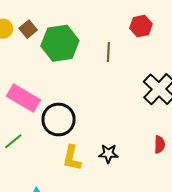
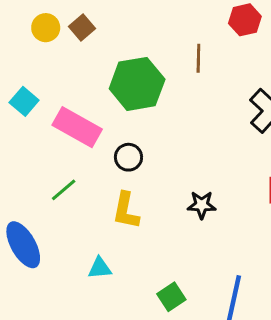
green hexagon: (60, 43) -> (137, 84), moved
black circle: (59, 119) -> (128, 157), size x0.6
yellow L-shape: (72, 158) -> (126, 211), moved

